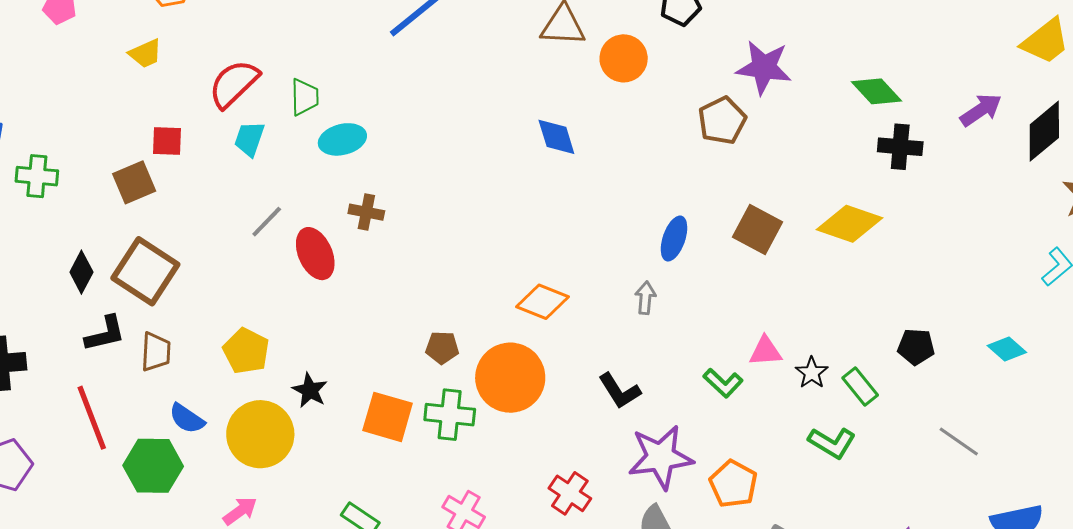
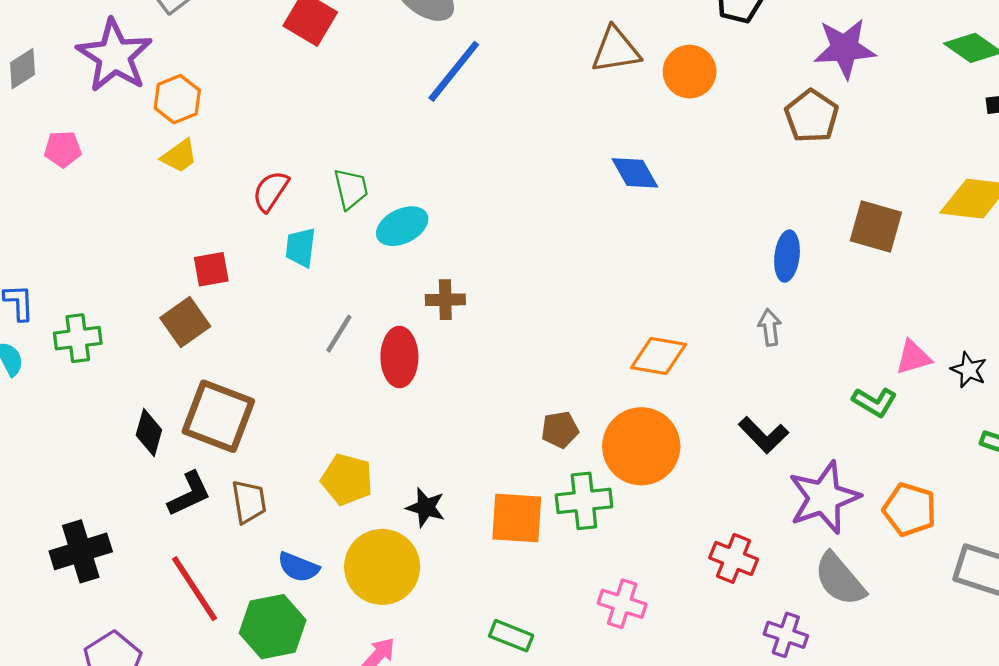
yellow trapezoid: (145, 54) -> (179, 156), moved
red semicircle: (234, 84) -> (271, 191), size x0.7
red ellipse: (315, 254) -> (399, 357), turned 36

